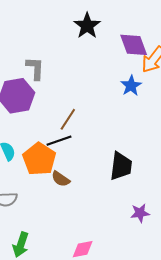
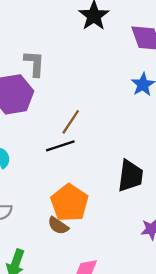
orange pentagon: (39, 159) -> (70, 203), moved
brown semicircle: (61, 179) -> (58, 226), moved

